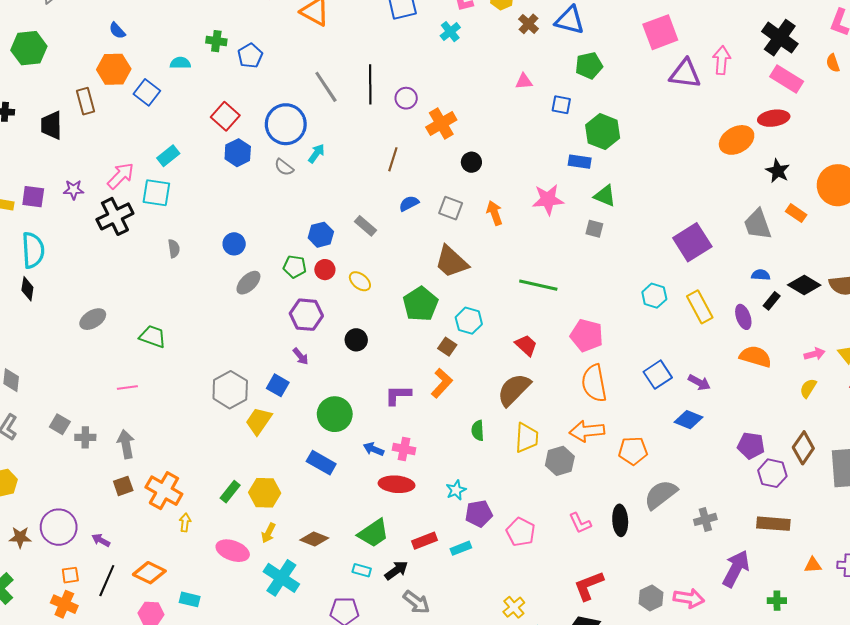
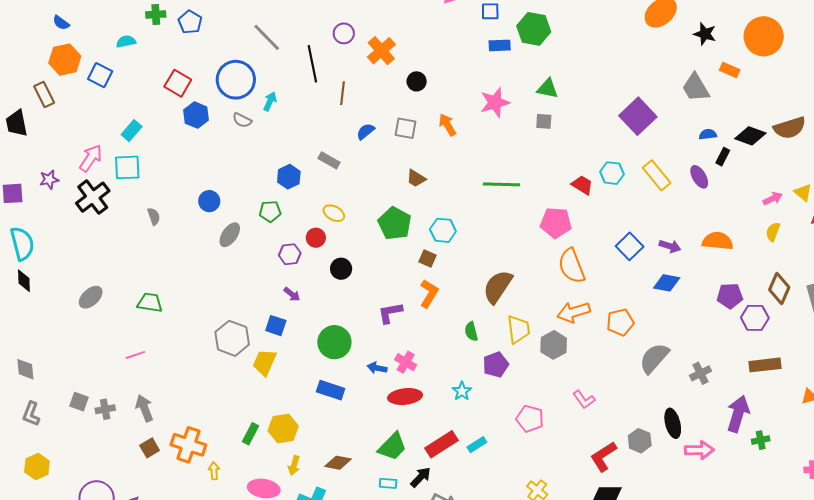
black line: (370, 84) -> (312, 64), moved
blue rectangle: (580, 162) -> (500, 45), moved
brown trapezoid: (452, 262) -> (416, 178), size x0.6
red circle: (325, 270) -> (316, 238), moved
purple hexagon: (306, 315) -> (290, 254), size x0.7
red trapezoid: (526, 345) -> (582, 185), moved
orange semicircle: (756, 357) -> (718, 241), moved
pink cross: (404, 449) -> (406, 362), turned 30
purple pentagon: (479, 514) -> (496, 365), moved
black ellipse: (620, 520) -> (673, 423), moved
red rectangle: (425, 541) -> (441, 444), size x1.4
gray hexagon: (651, 598) -> (640, 441), moved
green cross: (777, 601) -> (761, 440), moved

